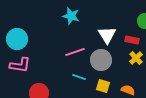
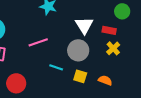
pink line: (75, 52) -> (38, 42), moved

